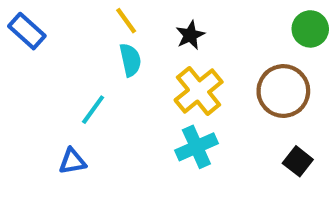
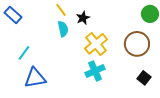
black star: (190, 35) -> (83, 18), moved
cyan line: (93, 110) -> (24, 53), moved
blue triangle: (72, 161) -> (35, 78), size x1.6

